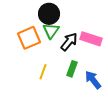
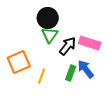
orange square: (29, 38) -> (19, 62), moved
blue arrow: (93, 80) -> (86, 69), moved

